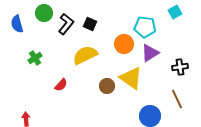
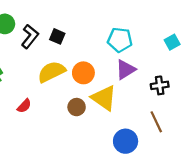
cyan square: (175, 12) -> (172, 42), moved
orange circle: (124, 44) -> (83, 73), moved

